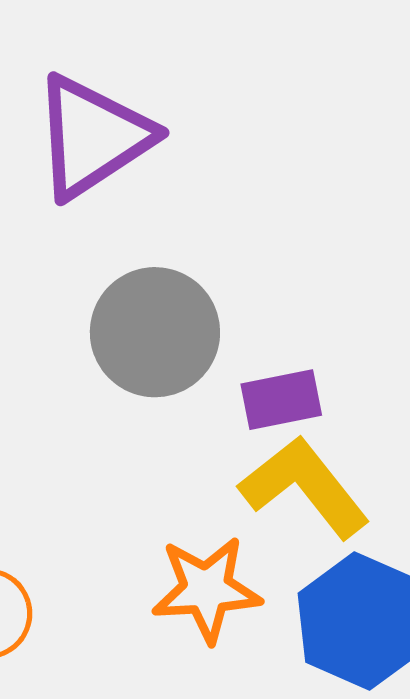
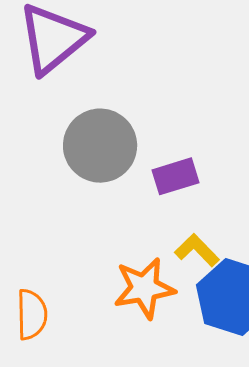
yellow L-shape: (304, 487) -> (197, 250), moved, size x0.6

